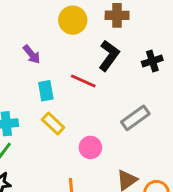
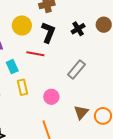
yellow circle: (73, 20) -> (22, 26), moved
yellow rectangle: (53, 124) -> (22, 87), turned 49

